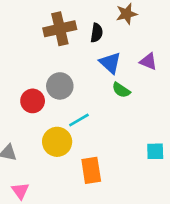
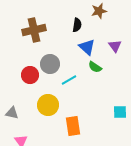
brown cross: (60, 29) -> (34, 30), moved
purple triangle: (148, 61) -> (115, 46), turned 32
cyan line: (79, 120) -> (69, 80), moved

